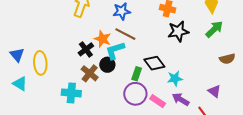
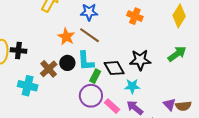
green arrow: (214, 29) -> (177, 54), moved
black star: (178, 31) -> (140, 60), moved
black cross: (86, 49) -> (18, 50), moved, turned 35
cyan L-shape: (115, 50) -> (86, 61), moved, turned -85
brown semicircle: (227, 59) -> (183, 106), moved

